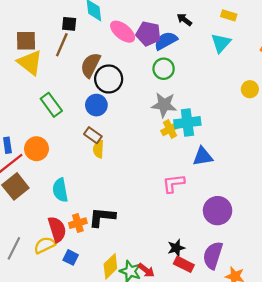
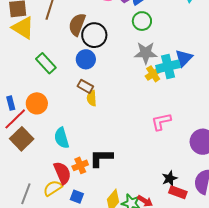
blue triangle: (203, 156) -> (184, 58), moved, turned -30

